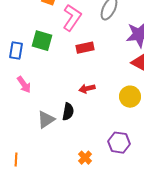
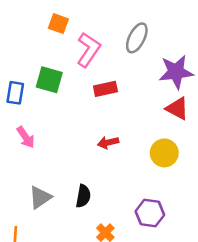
black semicircle: (68, 112) -> (83, 196), moved
gray triangle: (46, 120) -> (40, 197), moved

